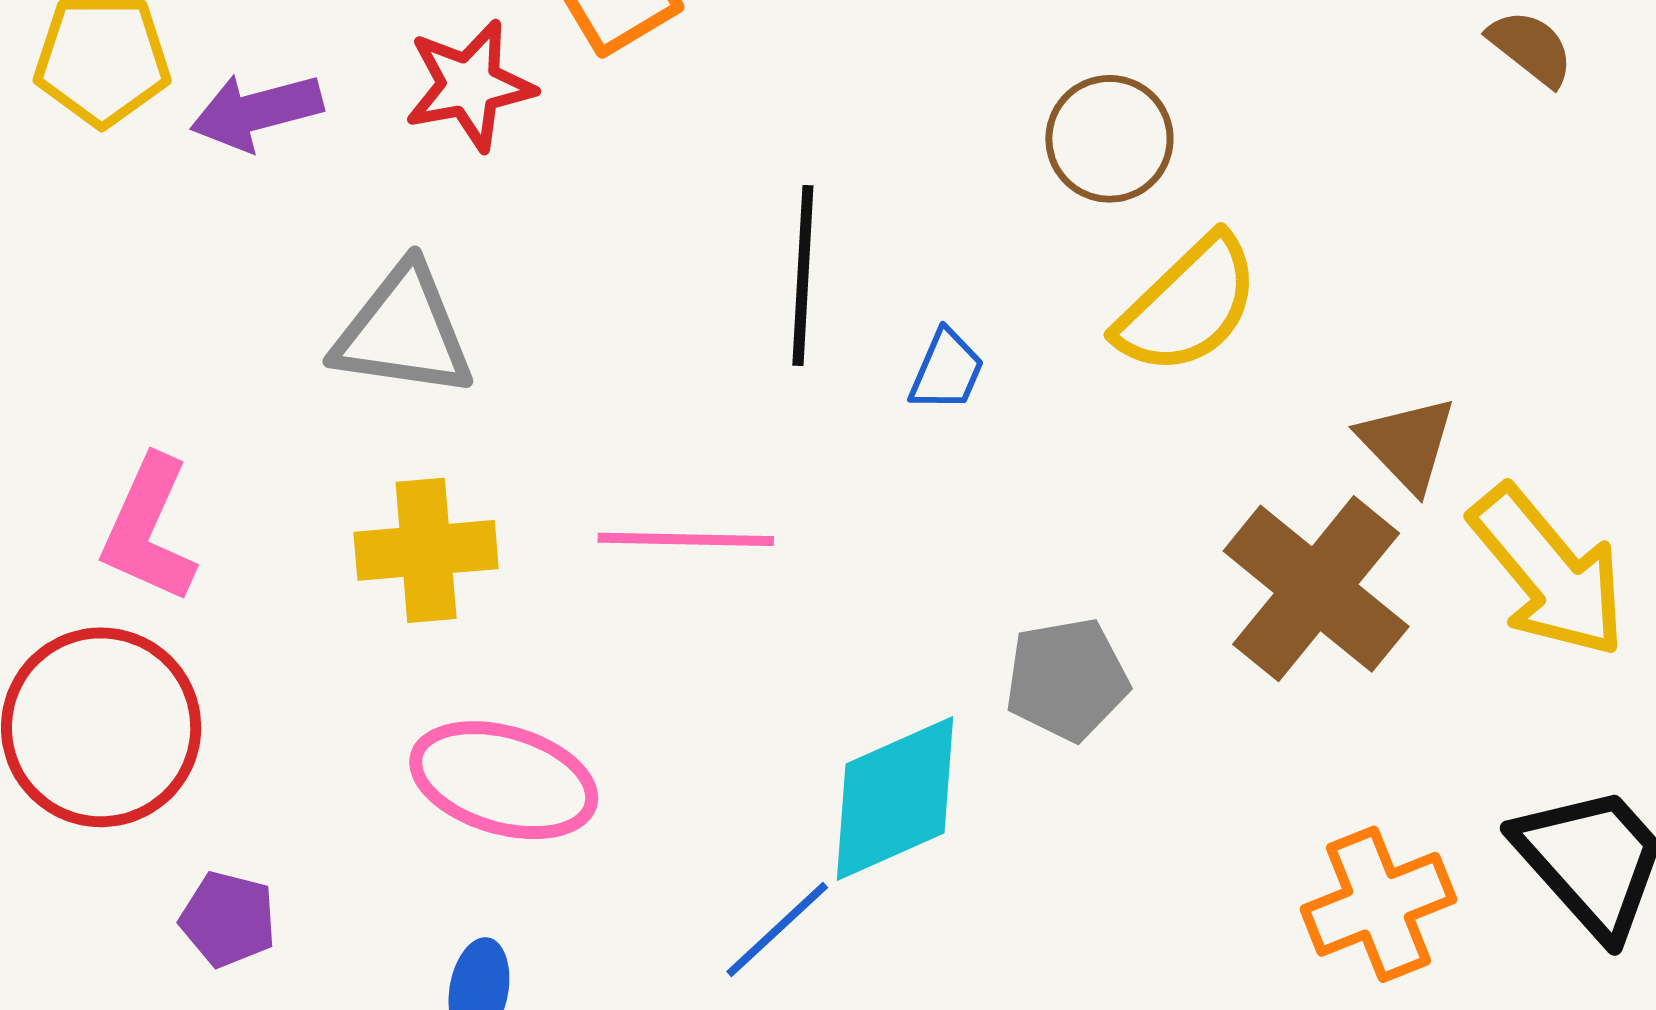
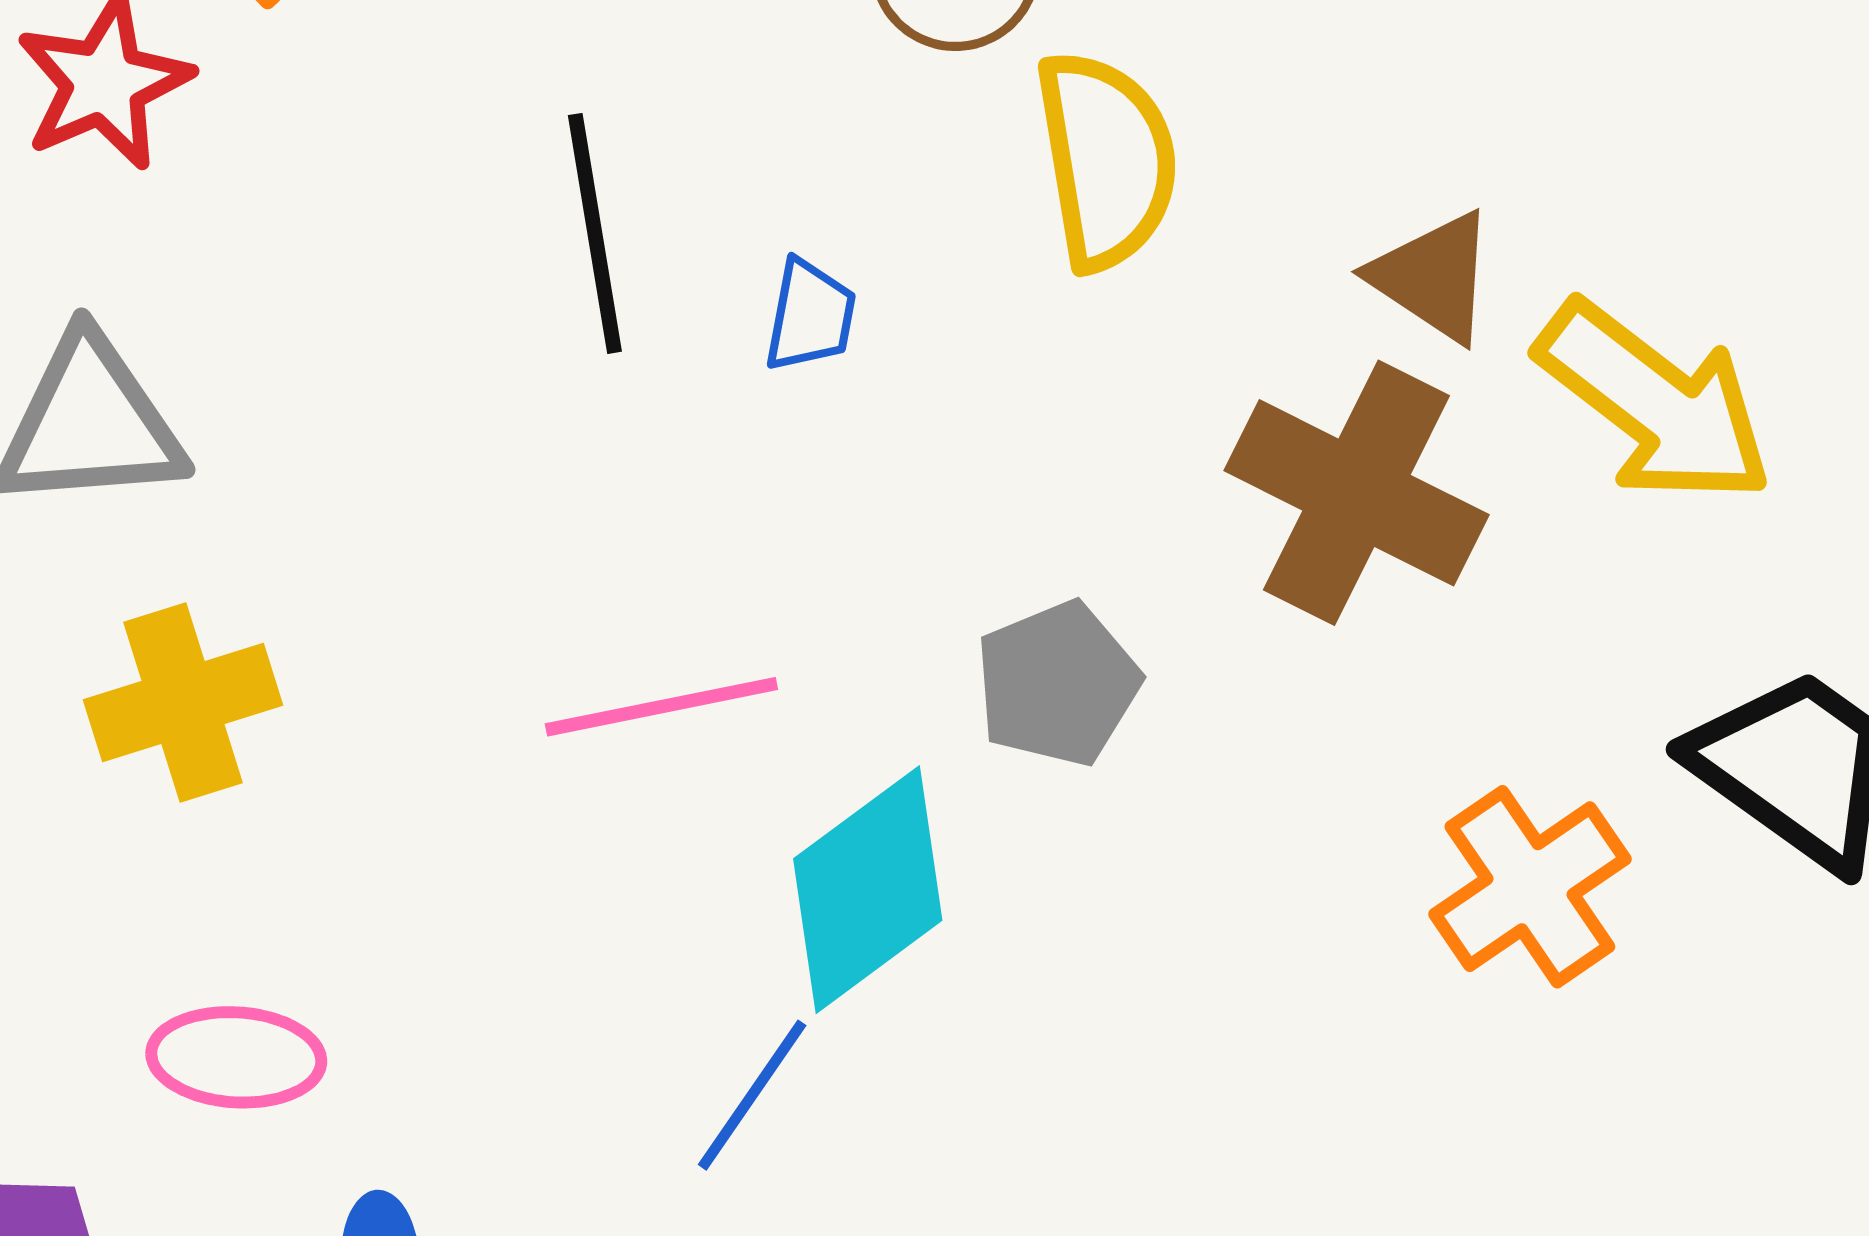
yellow semicircle: (1188, 305) -> (1106, 160), turned -43
pink line: (686, 539) -> (661, 707), moved
pink ellipse: (504, 780) -> (236, 1057), moved, size x0.7

